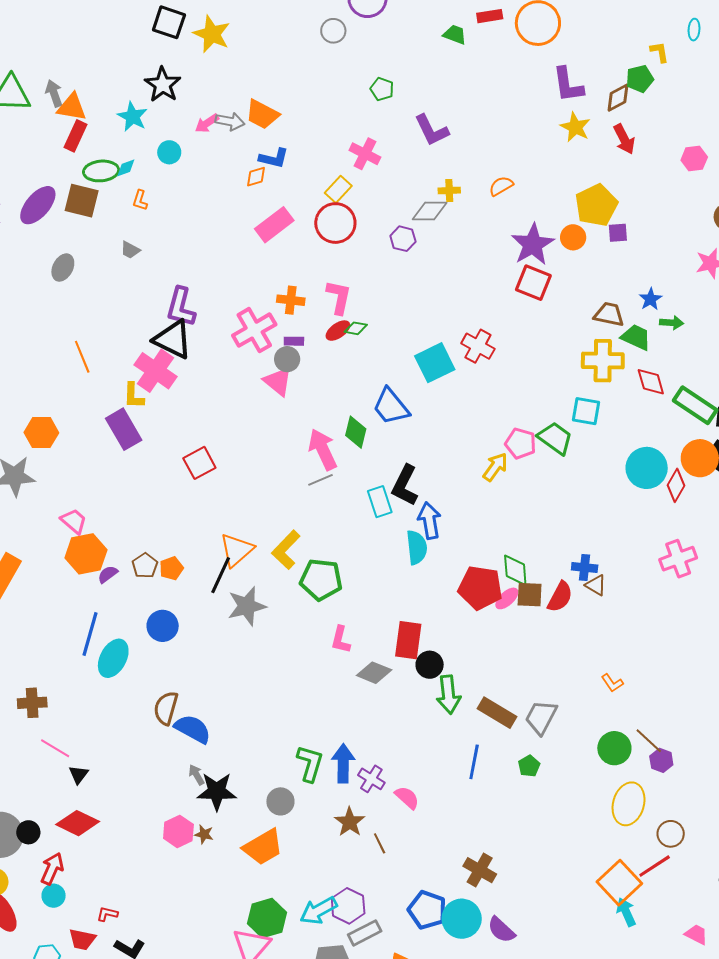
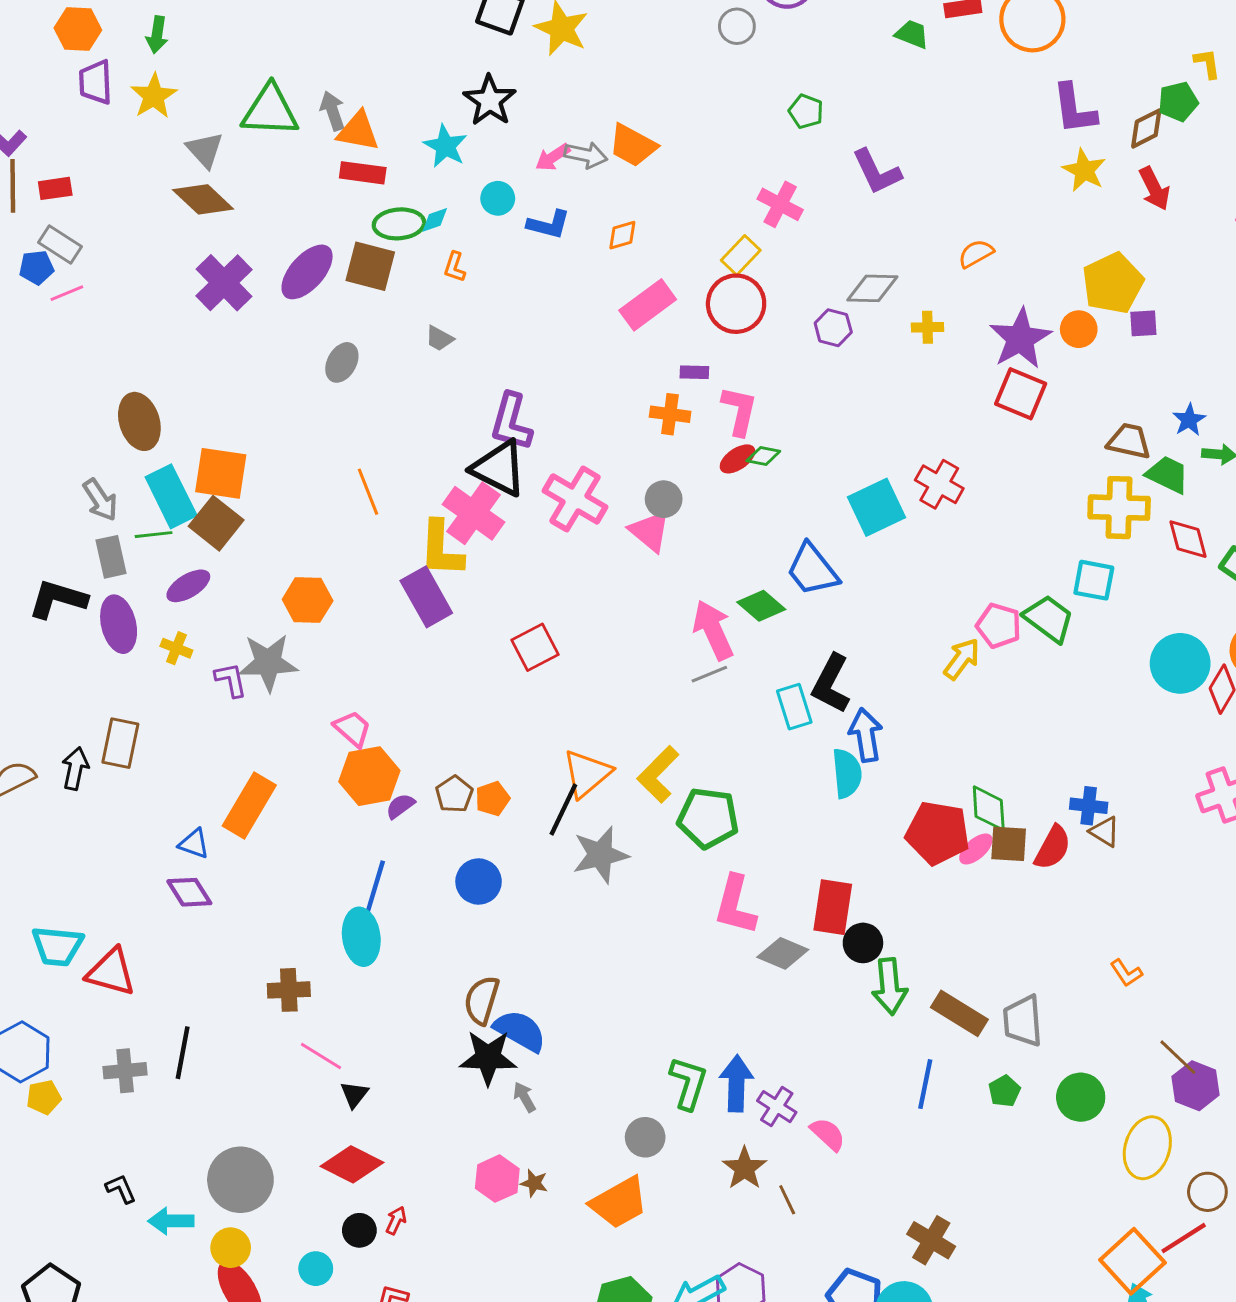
red rectangle: (75, 136) -> (363, 173), turned 72
blue L-shape: (274, 158) -> (549, 225), moved
yellow cross: (449, 190) -> (928, 327), moved
pink cross: (254, 330) -> (575, 499), moved, turned -30
purple rectangle: (294, 341) -> (694, 372), moved
yellow L-shape: (133, 396) -> (441, 549), size x1.5
green diamond: (356, 432) -> (761, 606), turned -64
pink L-shape: (341, 640) -> (735, 905), size x1.5
cyan ellipse: (113, 658) -> (361, 937), moved, turned -36
gray trapezoid: (541, 717) -> (1023, 1021), turned -33
green circle: (614, 748) -> (1081, 1097), moved
purple hexagon: (661, 760) -> (1196, 1086), size x1.4
black star: (217, 791) -> (488, 1058), moved
black circle: (28, 832) -> (359, 1230), moved
red arrow: (52, 869) -> (396, 1220), moved, size x0.6

